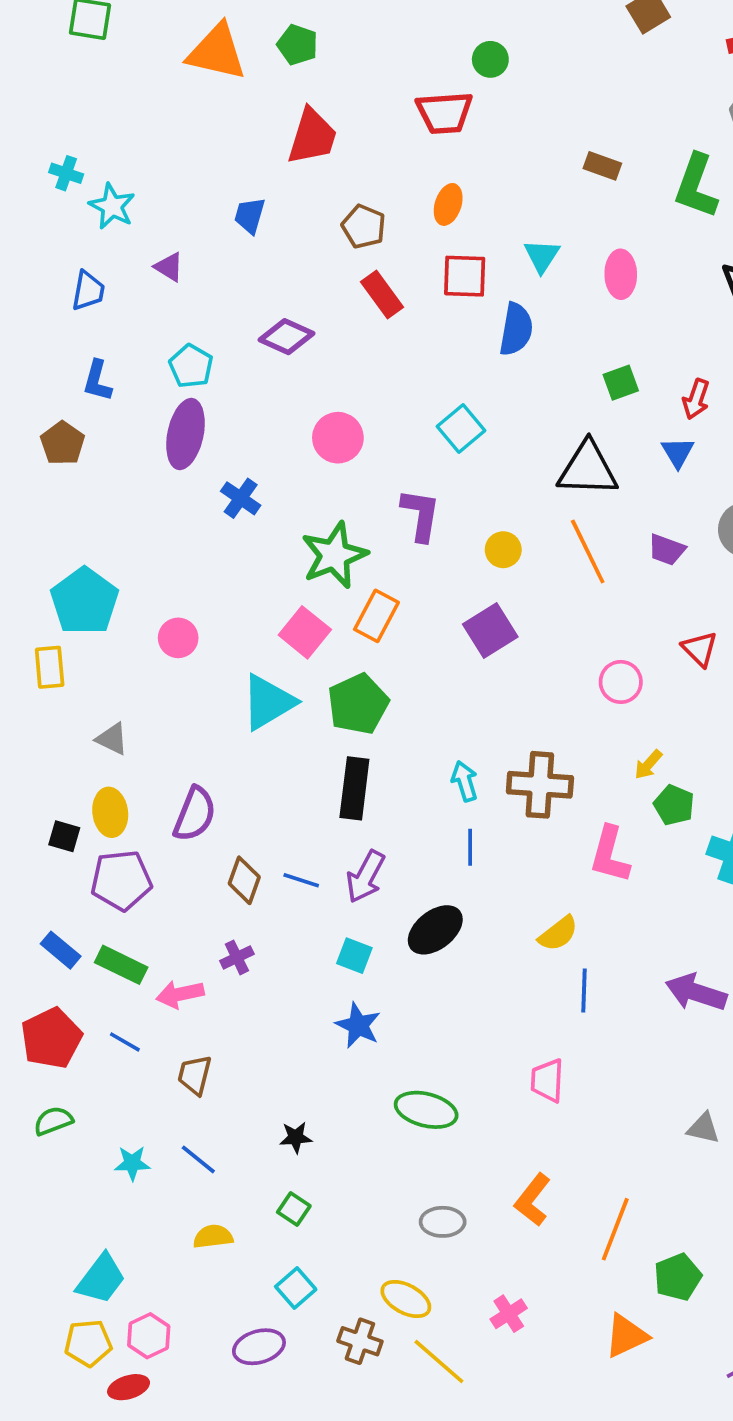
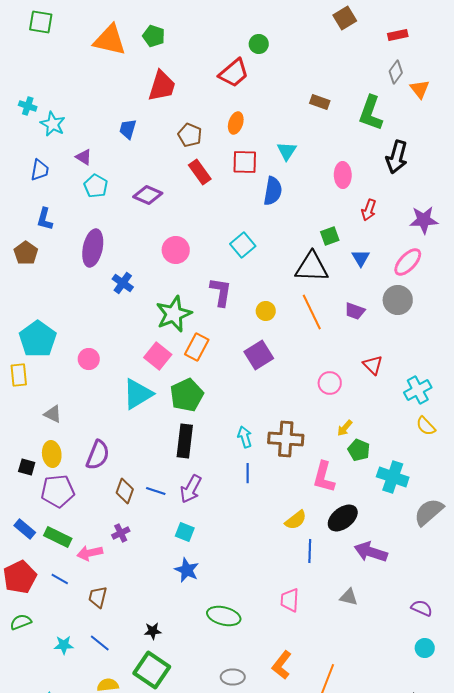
red trapezoid: (444, 113) -> (234, 73), turned -36
pink ellipse: (621, 274) -> (343, 175), moved
cyan pentagon: (191, 366) -> (96, 186), moved
green square: (621, 383) -> (330, 236), moved
red arrow: (696, 399) -> (369, 210), moved
black ellipse: (435, 930) -> (343, 518), moved
gray triangle: (703, 1128) -> (349, 597), moved
green square: (294, 1209) -> (152, 670), size x2.0

